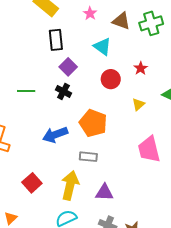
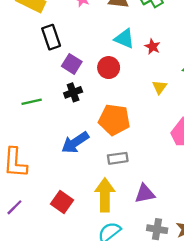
cyan triangle: (102, 47) -> (124, 39), moved
red circle: (111, 79) -> (109, 68), moved
black cross: (63, 91) -> (73, 92), turned -35

